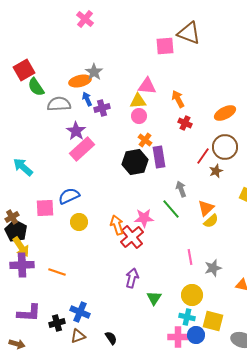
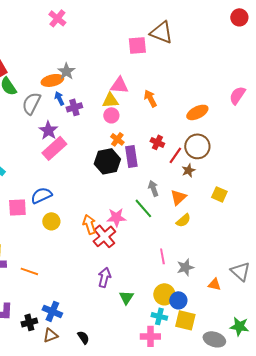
gray semicircle: (59, 104) -> (31, 103), turned -60
red cross: (185, 123) -> (157, 142), moved
orange triangle: (206, 208) -> (178, 197), moved
blue circle: (196, 335) -> (178, 300), moved

